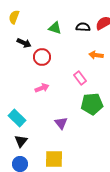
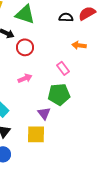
green triangle: (55, 28) -> (25, 14), moved, size x1.5
green pentagon: (92, 104) -> (59, 94), moved
yellow square: (54, 159) -> (36, 134), moved

